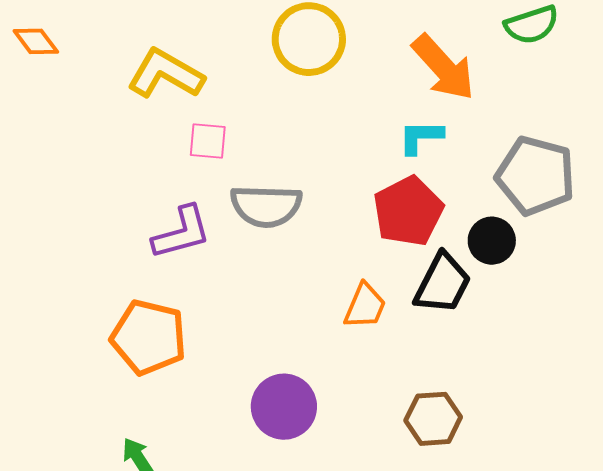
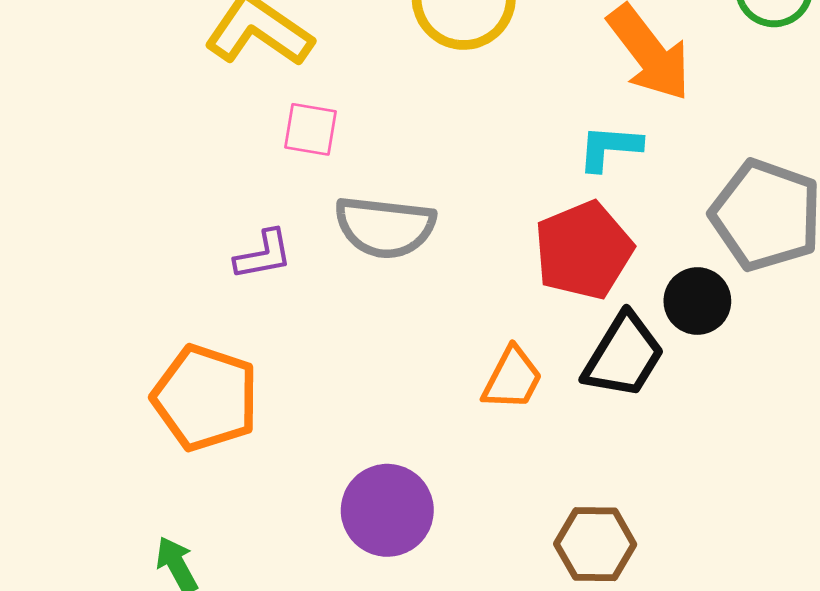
purple L-shape: (182, 233) -> (263, 255), size x0.7

